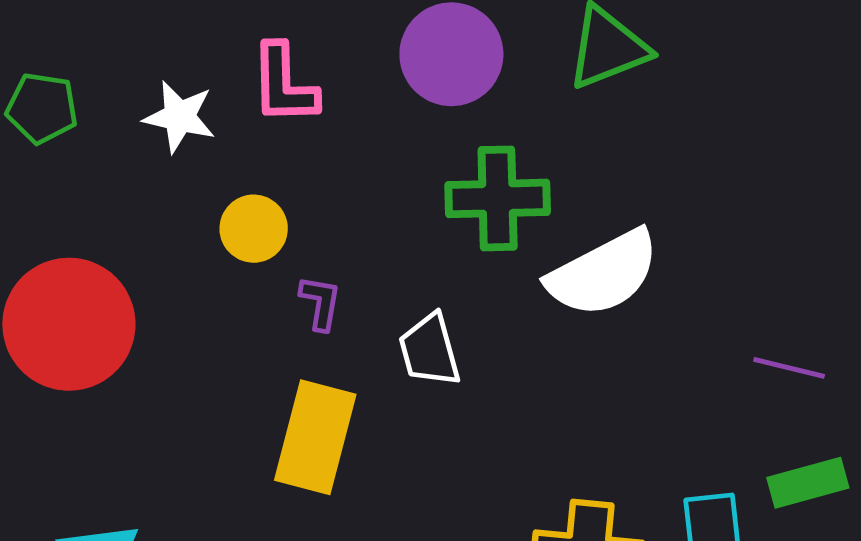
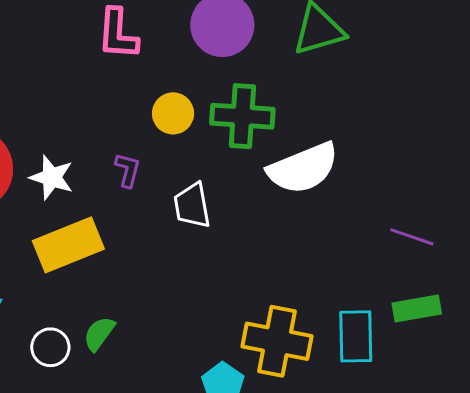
white star: (179, 117) -> (52, 177), moved
yellow circle: (254, 229) -> (173, 113), moved
yellow rectangle: (315, 437) -> (68, 245), moved, turned 48

